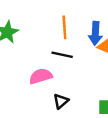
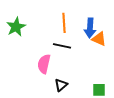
pink semicircle: (41, 76) -> (44, 64), turned -60

